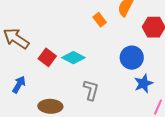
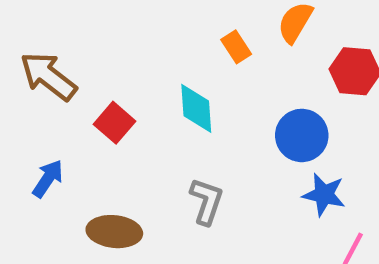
cyan diamond: (73, 58) -> (196, 108), moved, turned 55
blue star: (144, 83) -> (324, 195), turned 30

